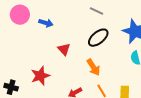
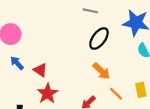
blue arrow: (46, 23) -> (17, 63), moved, turned -136
red triangle: (64, 49) -> (40, 70), moved

